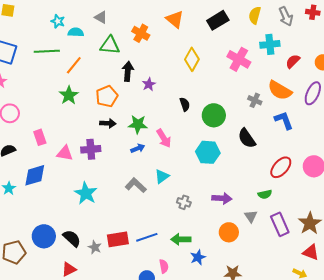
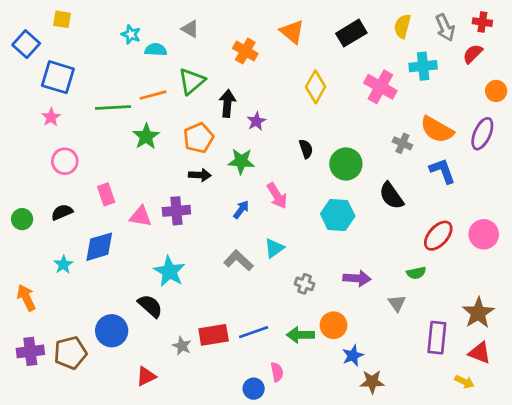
green triangle: (110, 45) -> (192, 81), moved, turned -45
green line: (47, 51) -> (113, 107), moved
red semicircle: (293, 61) -> (473, 54), moved
orange line: (74, 65) -> (153, 95), turned 36
green star: (138, 124) -> (241, 161), moved
blue arrow: (138, 148) -> (241, 209), turned -32
purple rectangle: (280, 224) -> (437, 338), moved, turned 30
orange circle: (229, 232) -> (334, 325), moved
black semicircle: (72, 238) -> (150, 306), moved
blue star: (198, 257) -> (353, 356), moved

